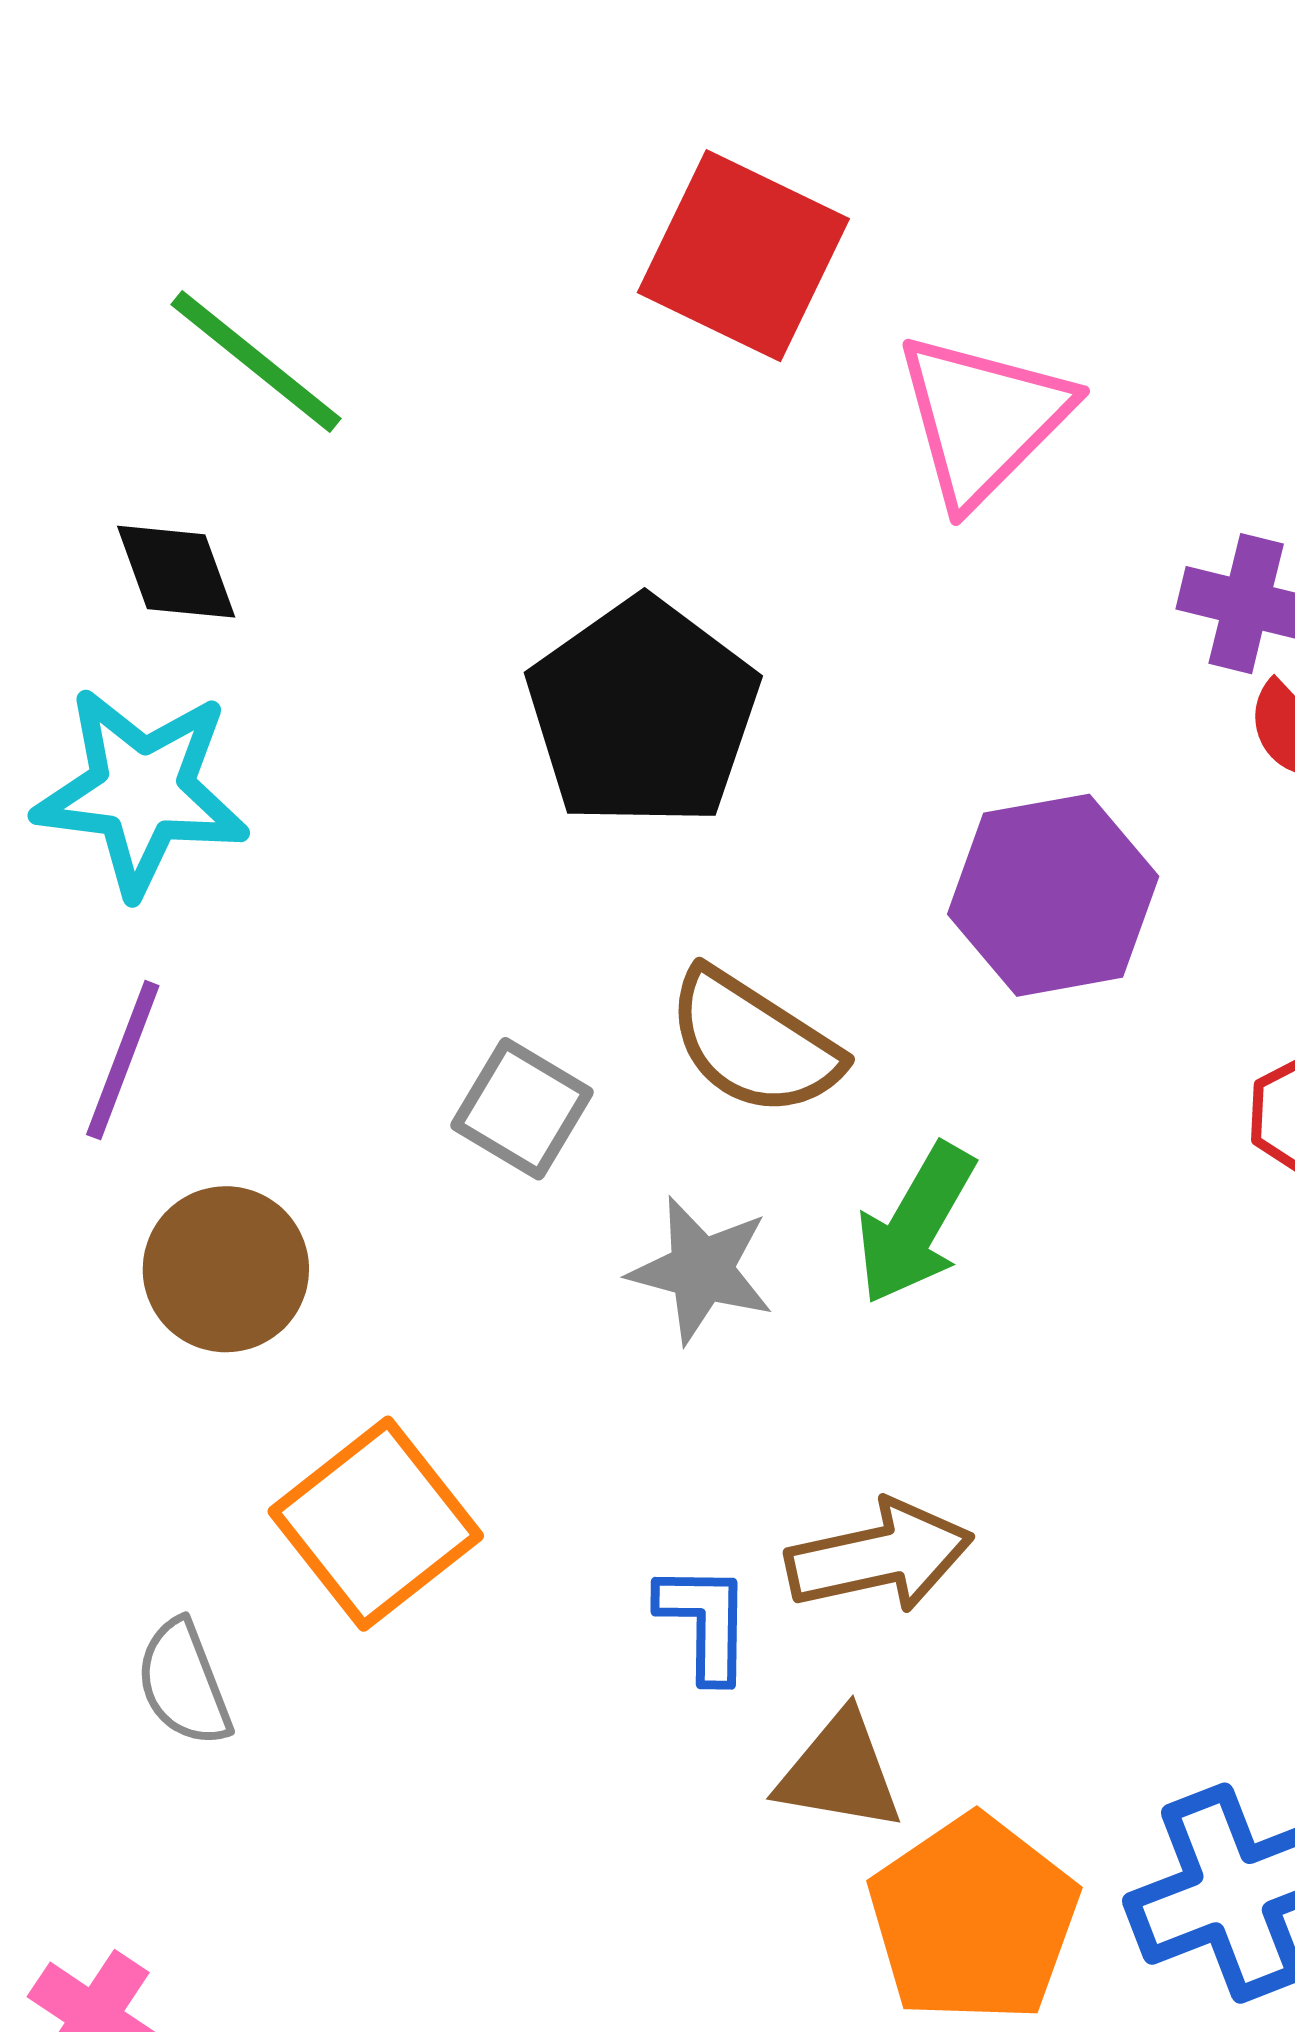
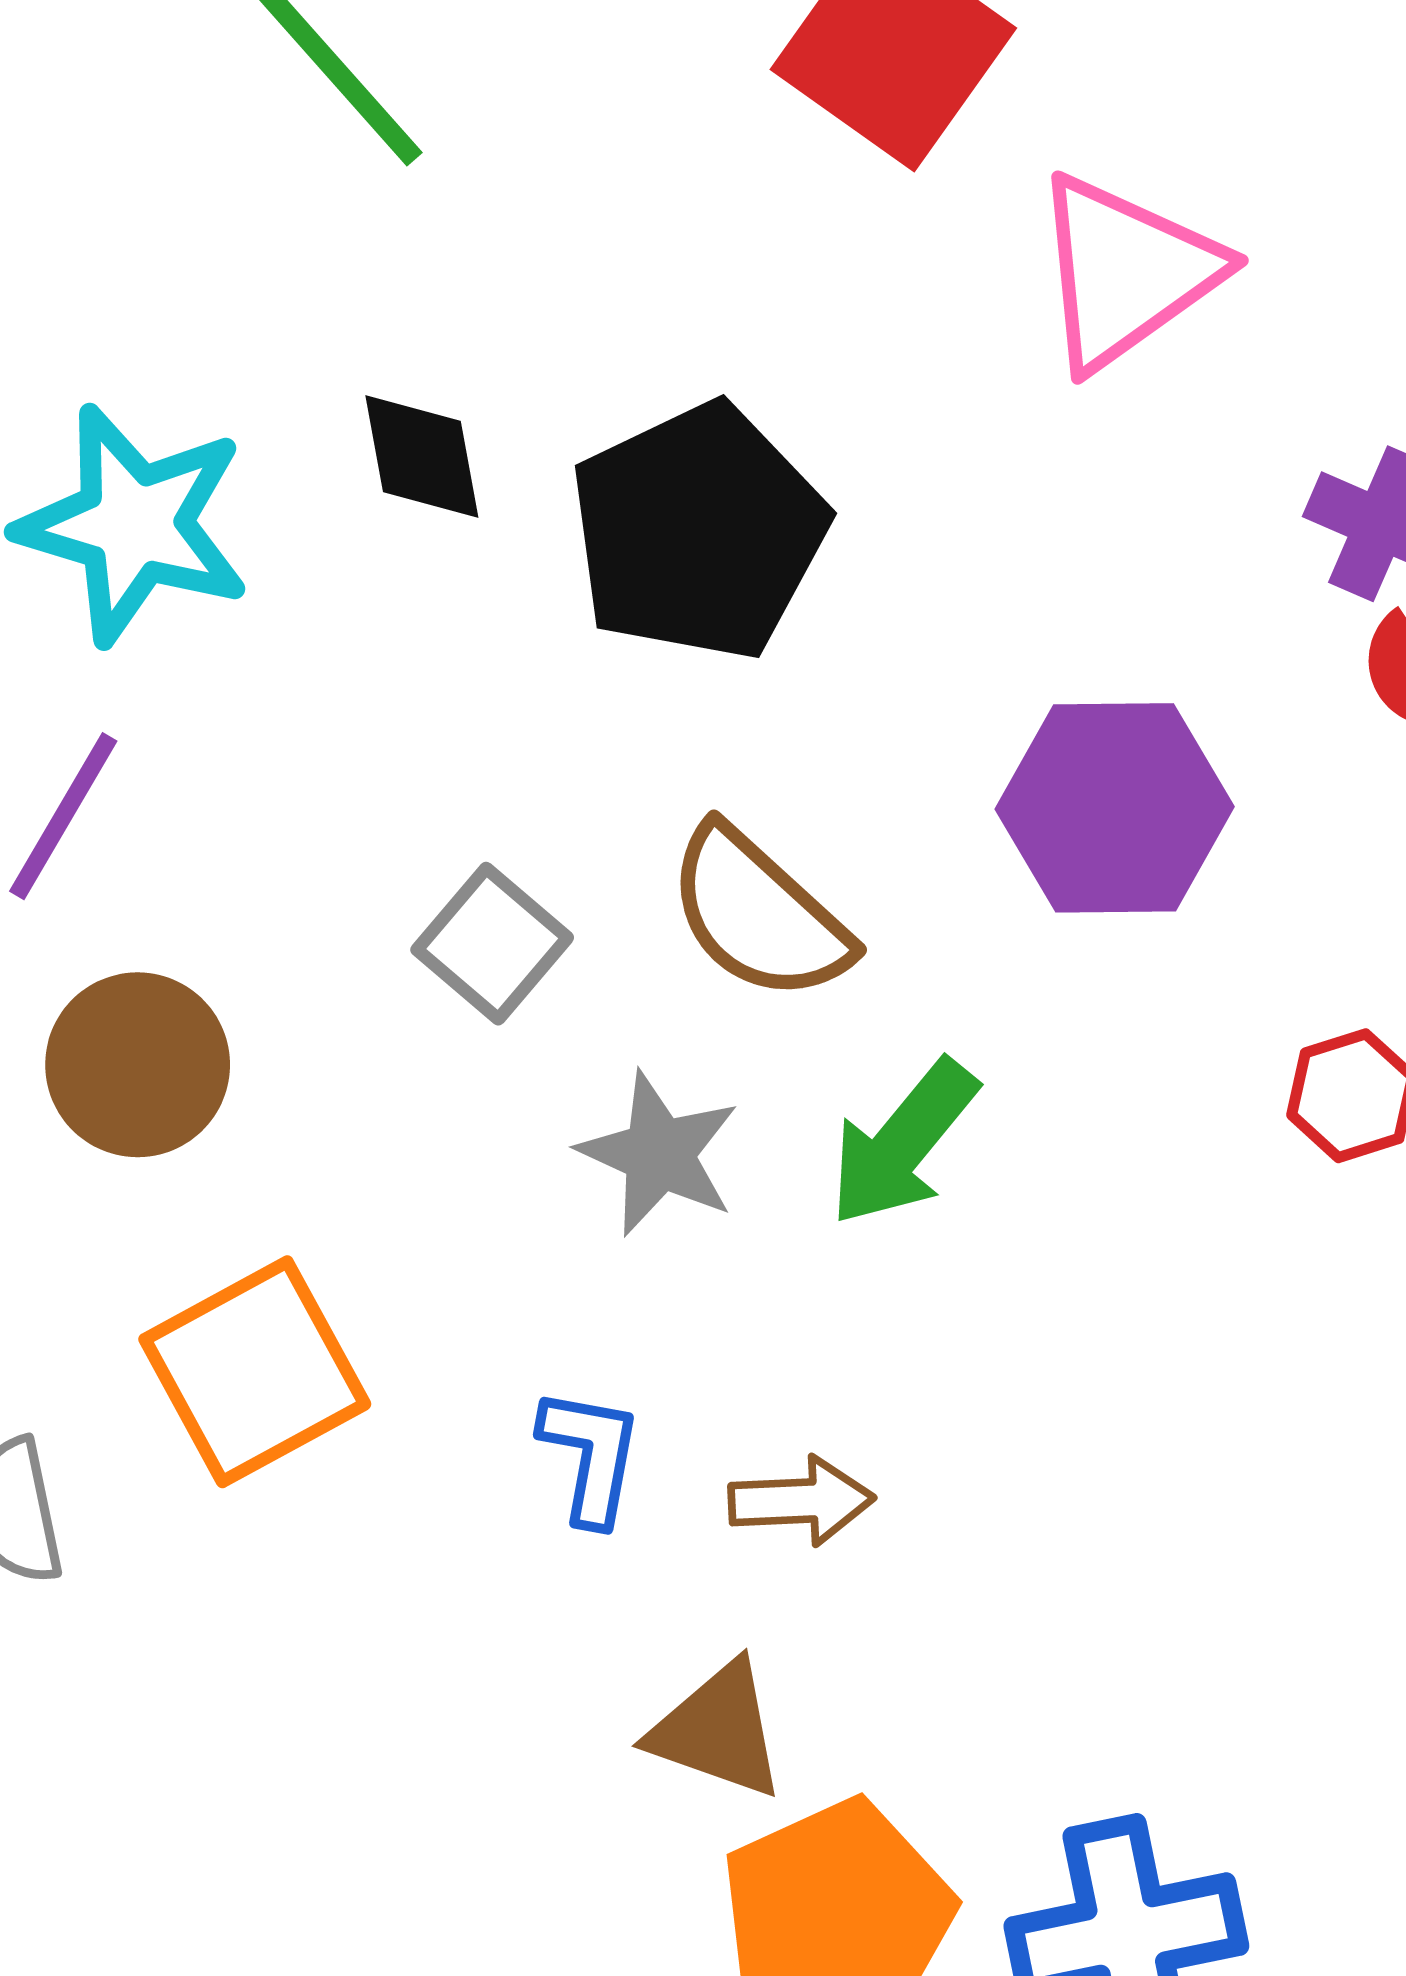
black diamond: (176, 572) -> (422, 457), moved
brown arrow: (879, 1556) -> (801, 1501), size x0.7
blue L-shape: (705, 1622) -> (591, 1456), moved

